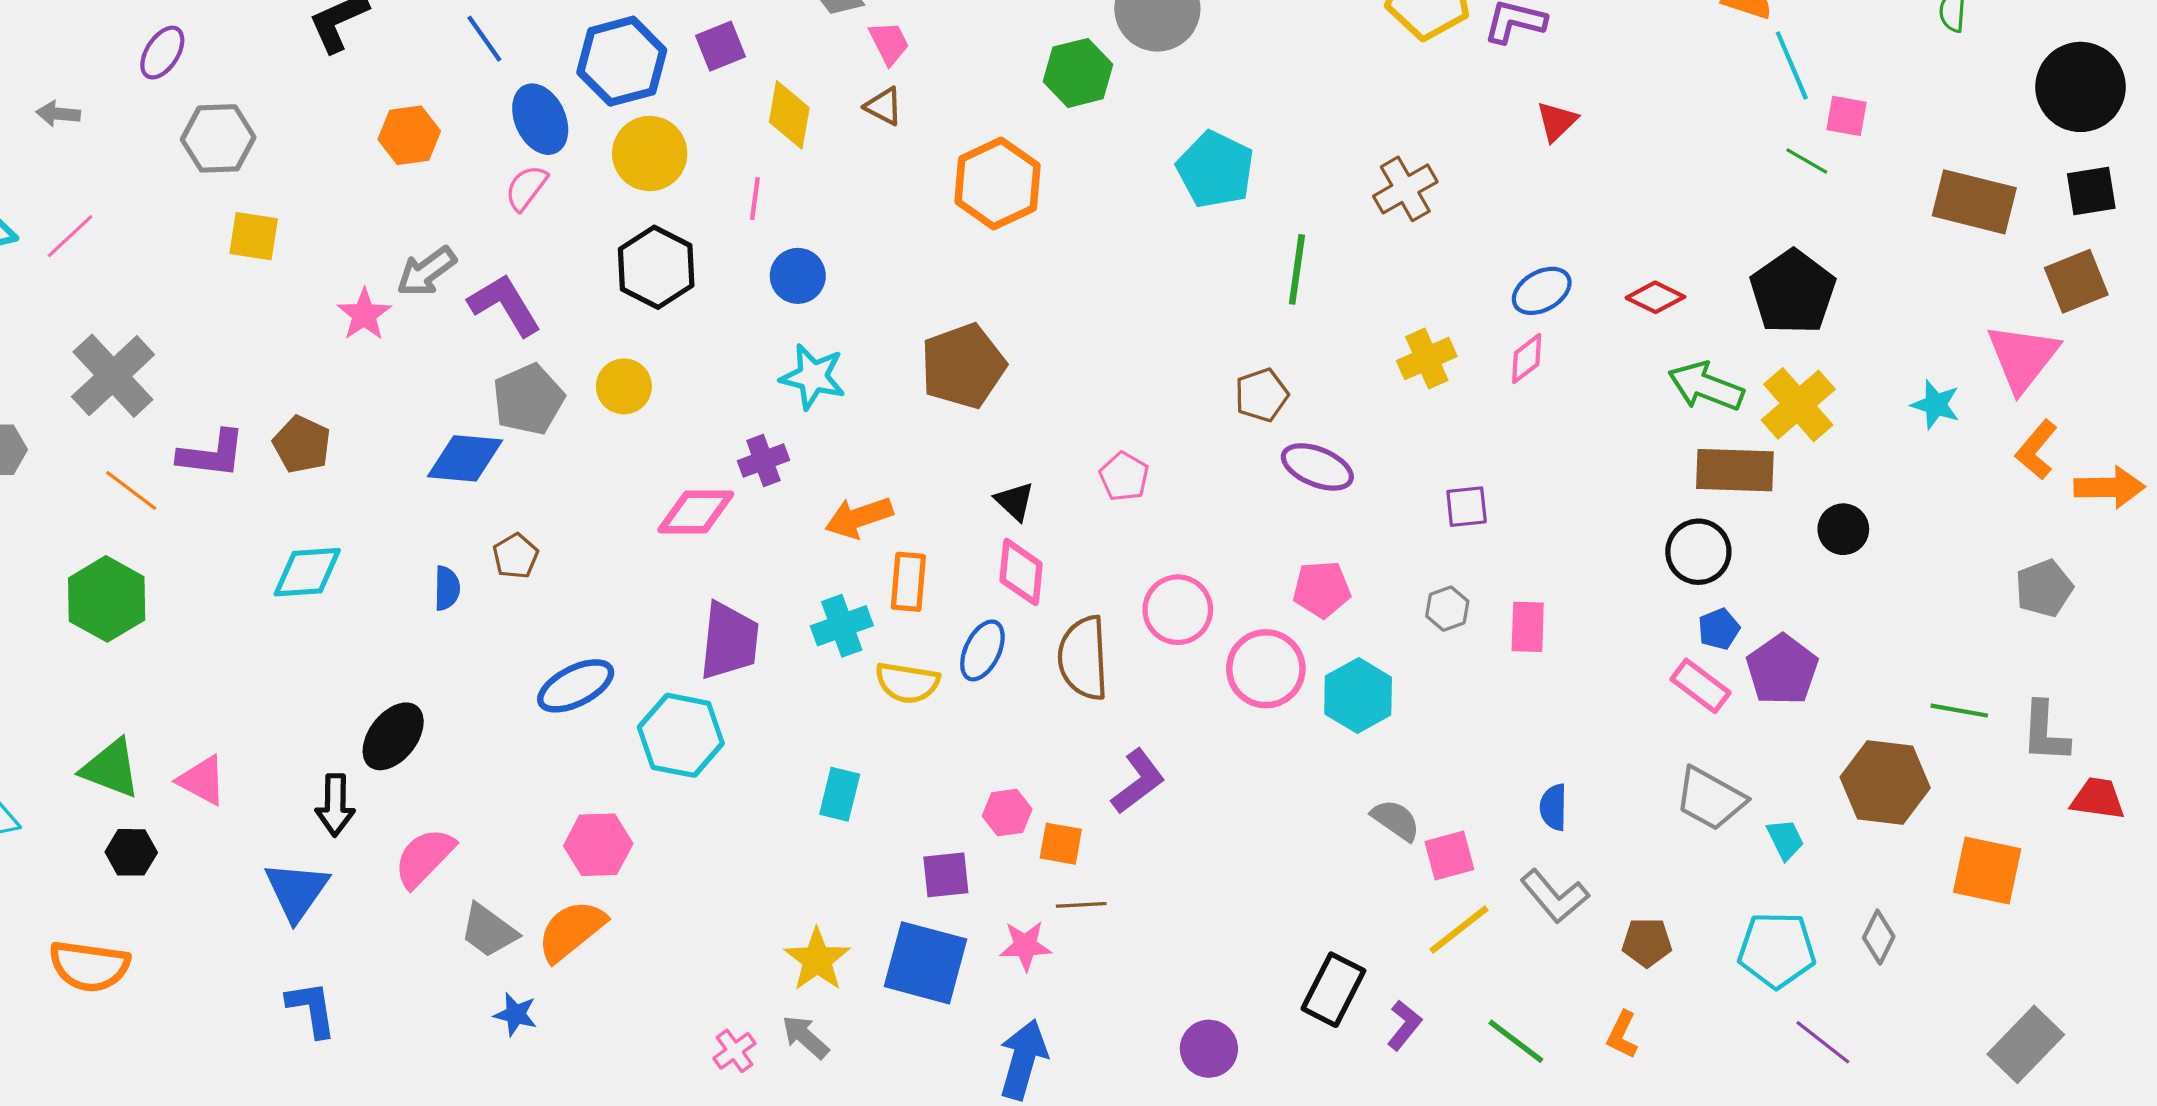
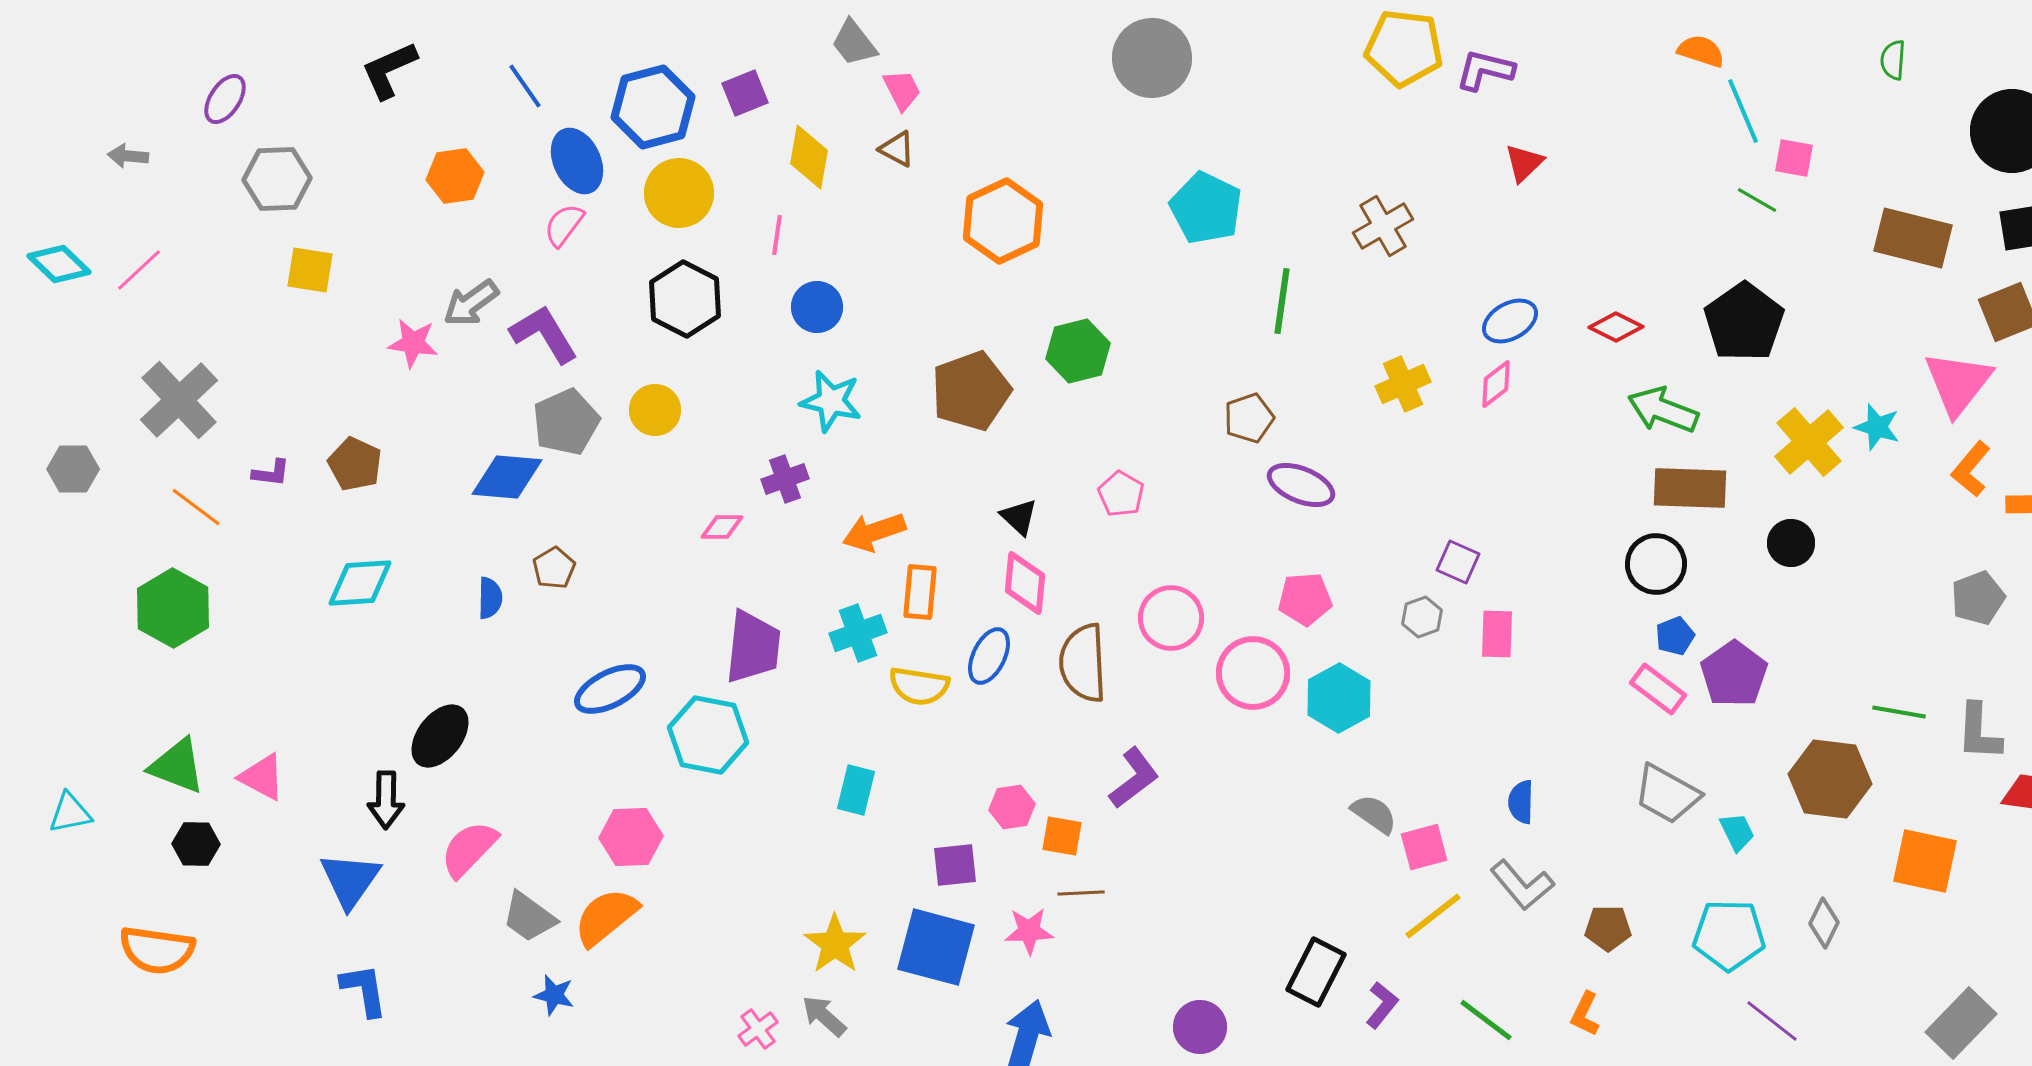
green hexagon: (1078, 73) -> (1078, 351), moved
pink star: (364, 315) -> (413, 343), turned -30
yellow cross: (1798, 405) -> (1809, 442), moved
purple L-shape: (212, 454) -> (271, 473), size x0.6
purple square: (1467, 507) -> (1458, 562), moved, turned 30
pink diamond: (696, 512) -> (722, 527), size x0.6

